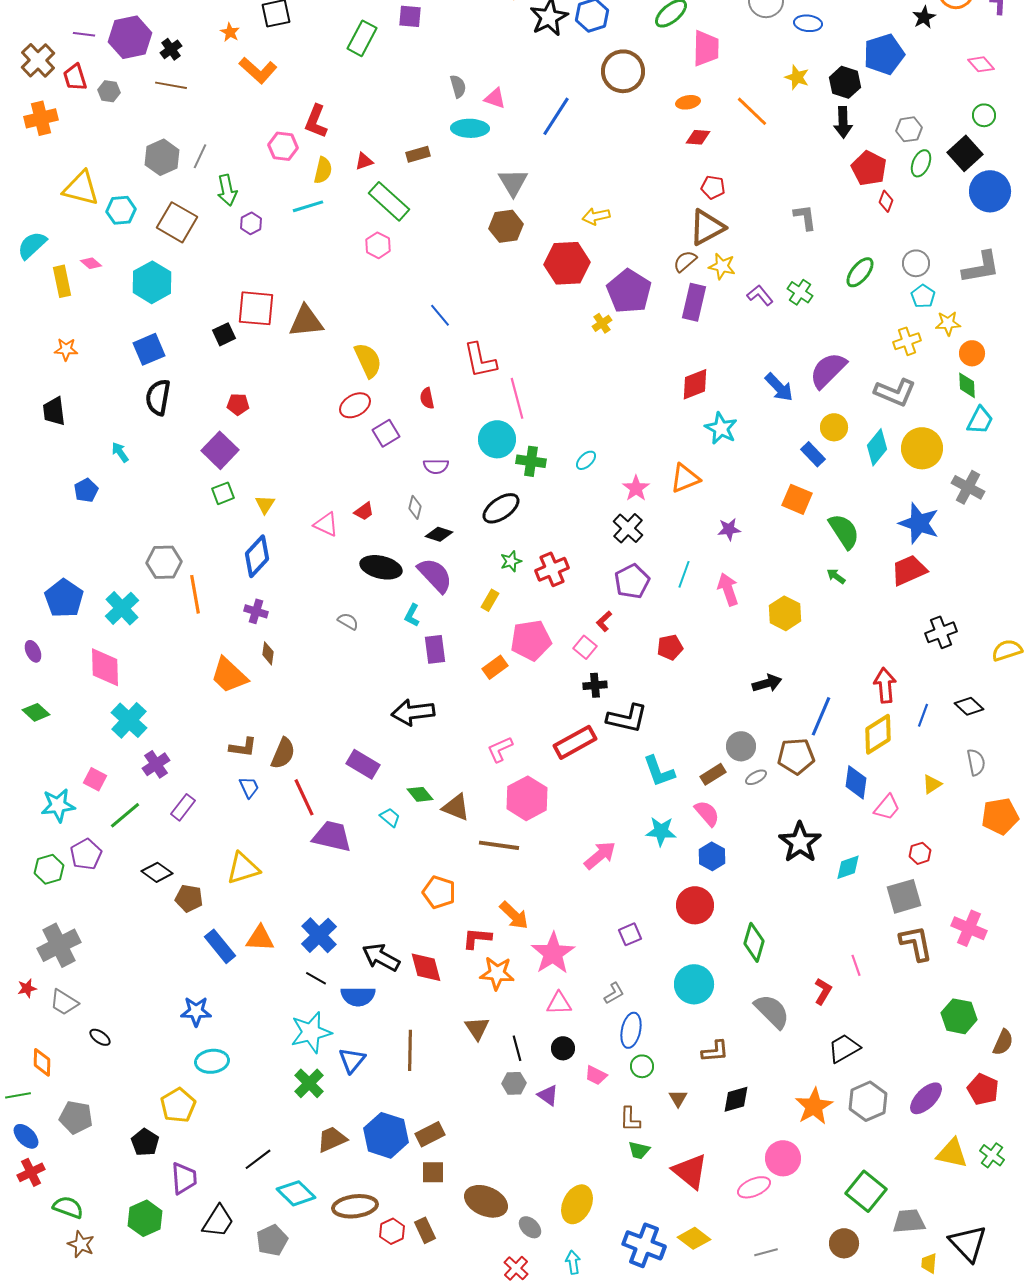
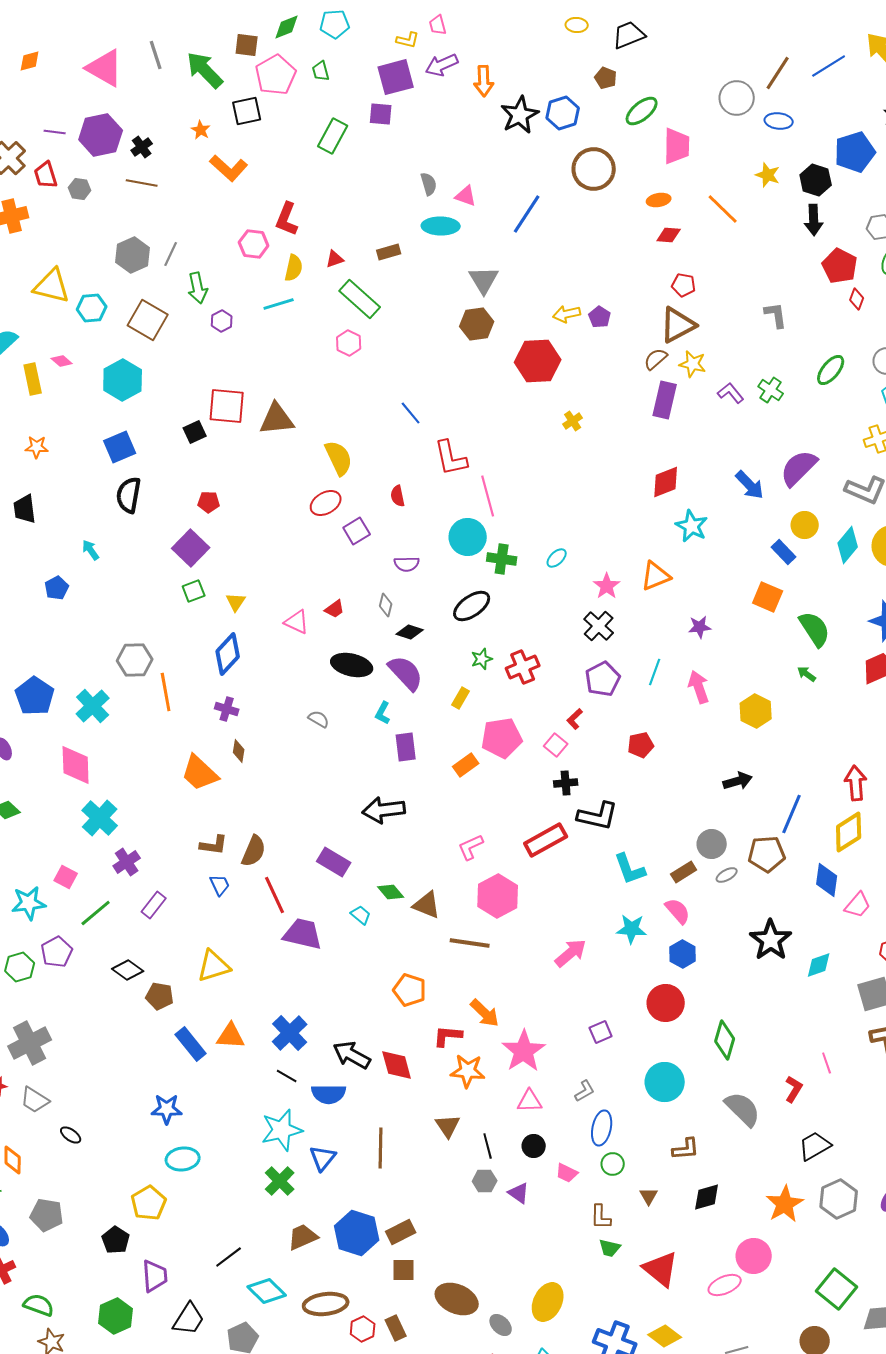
purple pentagon: (629, 291) -> (600, 317), moved, size x0.5

